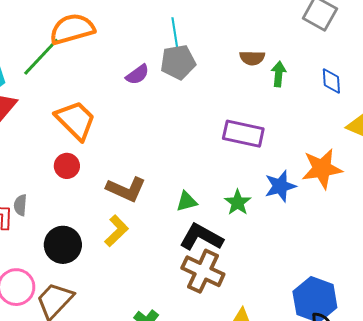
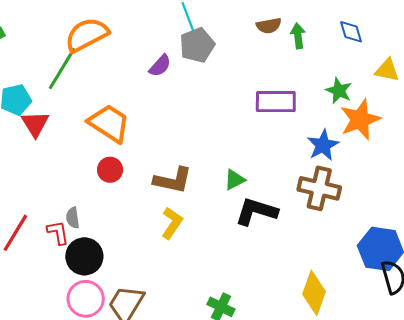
green star: (238, 202) -> (339, 91), moved
black circle: (63, 245) -> (84, 256), moved
brown cross: (203, 271) -> (319, 188), moved

